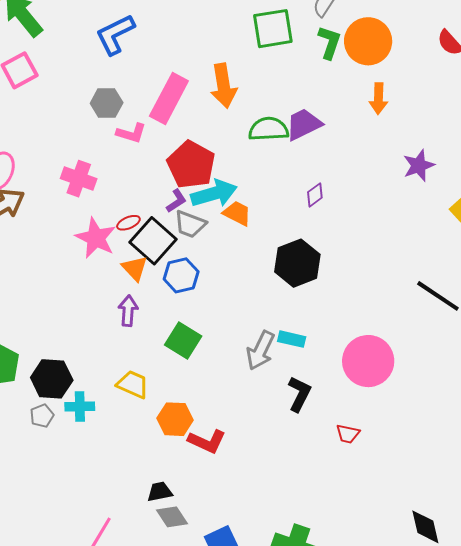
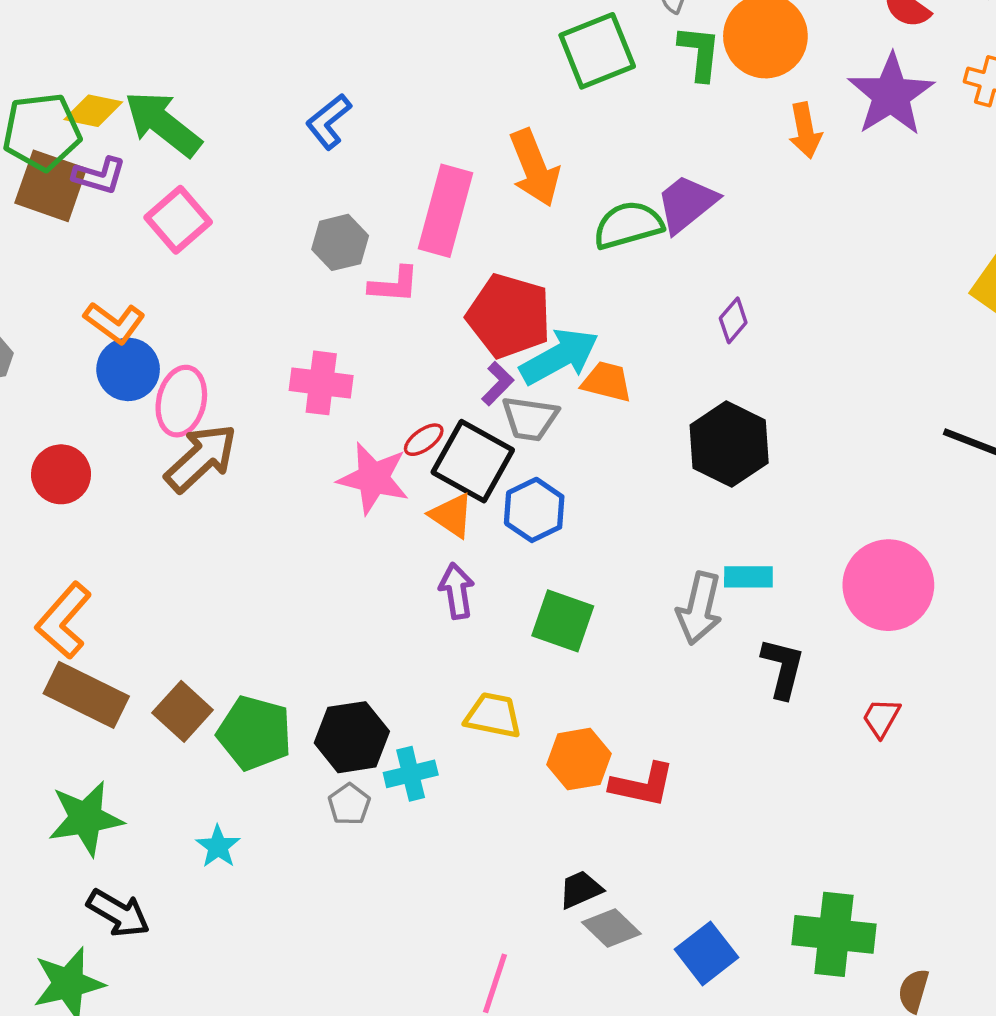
blue L-shape: (115, 34) -> (329, 122), size x0.7
purple star: (419, 165) -> (891, 95), moved, size x1.5
red trapezoid: (348, 434) -> (881, 718), turned 120

